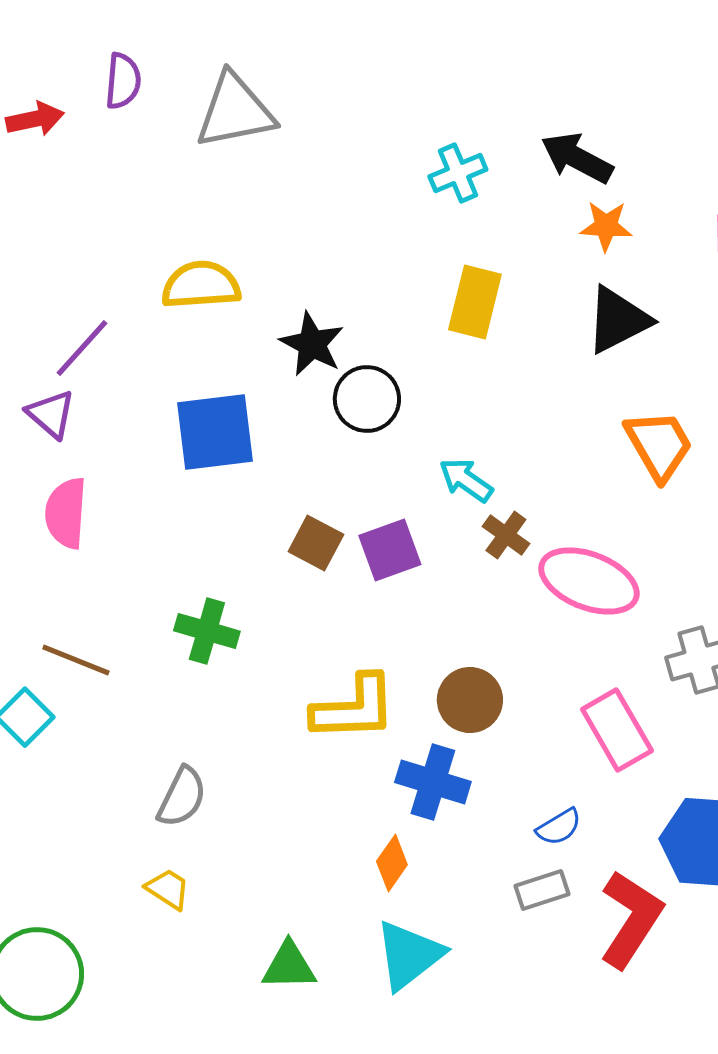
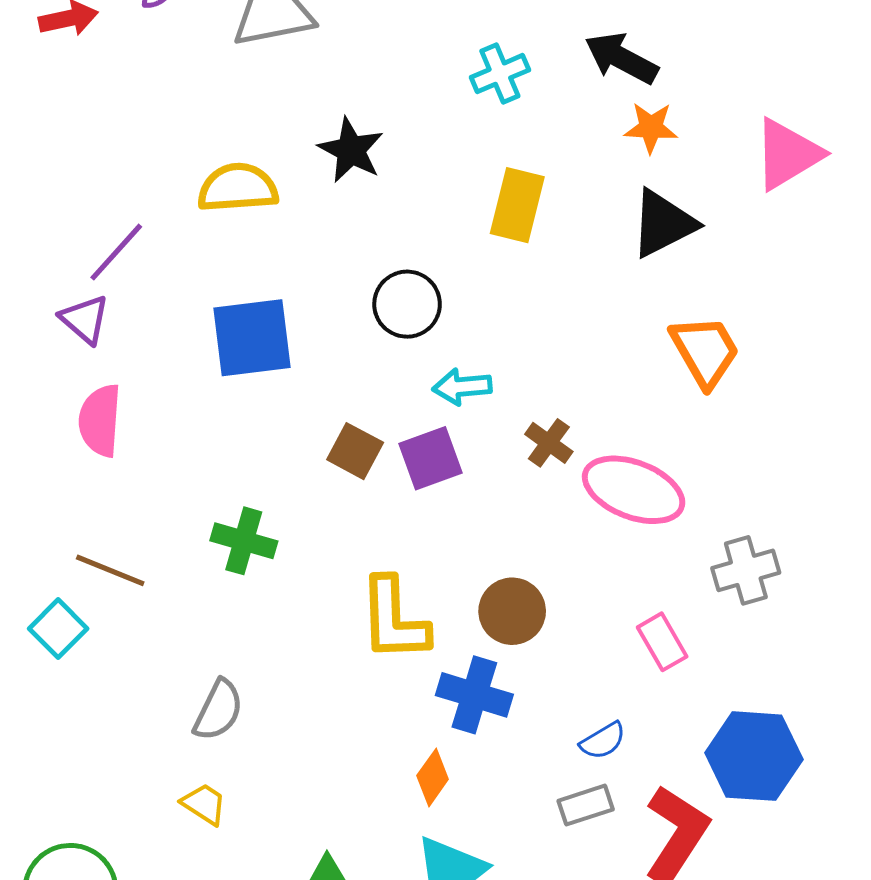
black star: (312, 344) -> (351, 150), moved
cyan arrow: (466, 480) -> (462, 387), moved, turned -40
yellow L-shape: (354, 708) -> (394, 619), turned 90
pink rectangle: (617, 730) -> (662, 642), size x0.7

